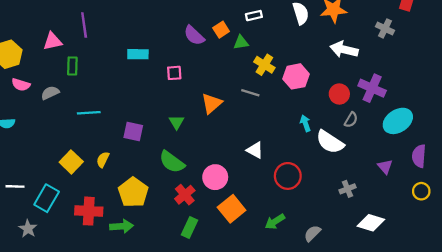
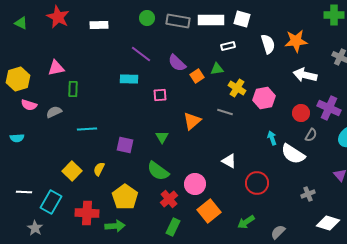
purple line: (84, 25) -> (141, 54), moved, turned -45
orange square: (221, 30) -> (197, 76), moved

